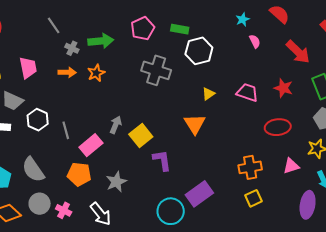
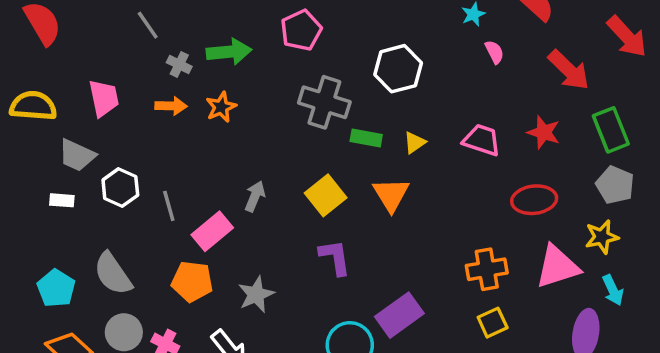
green rectangle: (180, 29) -> (366, 138), moved
yellow square: (141, 136) -> (326, 195), moved
pink triangle: (291, 166) -> (557, 267), size x1.6

